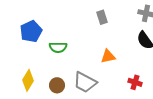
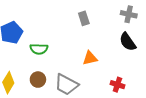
brown circle: (57, 85) -> (38, 80), moved

